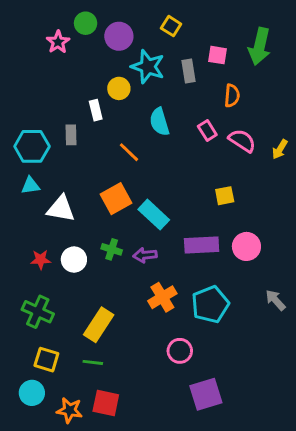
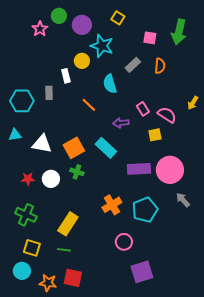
gray rectangle: (188, 71) -> (133, 65), moved, turned 56
pink rectangle: (207, 130) -> (143, 109), moved
pink semicircle: (242, 141) -> (167, 115), moved
cyan triangle: (30, 186) -> (15, 135), moved
orange square: (116, 199) -> (74, 148), moved
pink circle: (246, 246) -> (170, 170), size x1.4
purple arrow: (145, 255) -> (121, 123), moved
gray arrow: (275, 300) -> (183, 200), moved

